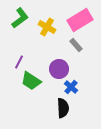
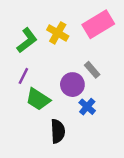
green L-shape: (20, 18) -> (27, 40), moved
gray rectangle: (76, 45) -> (92, 70), moved
black semicircle: (63, 108) -> (58, 131), moved

